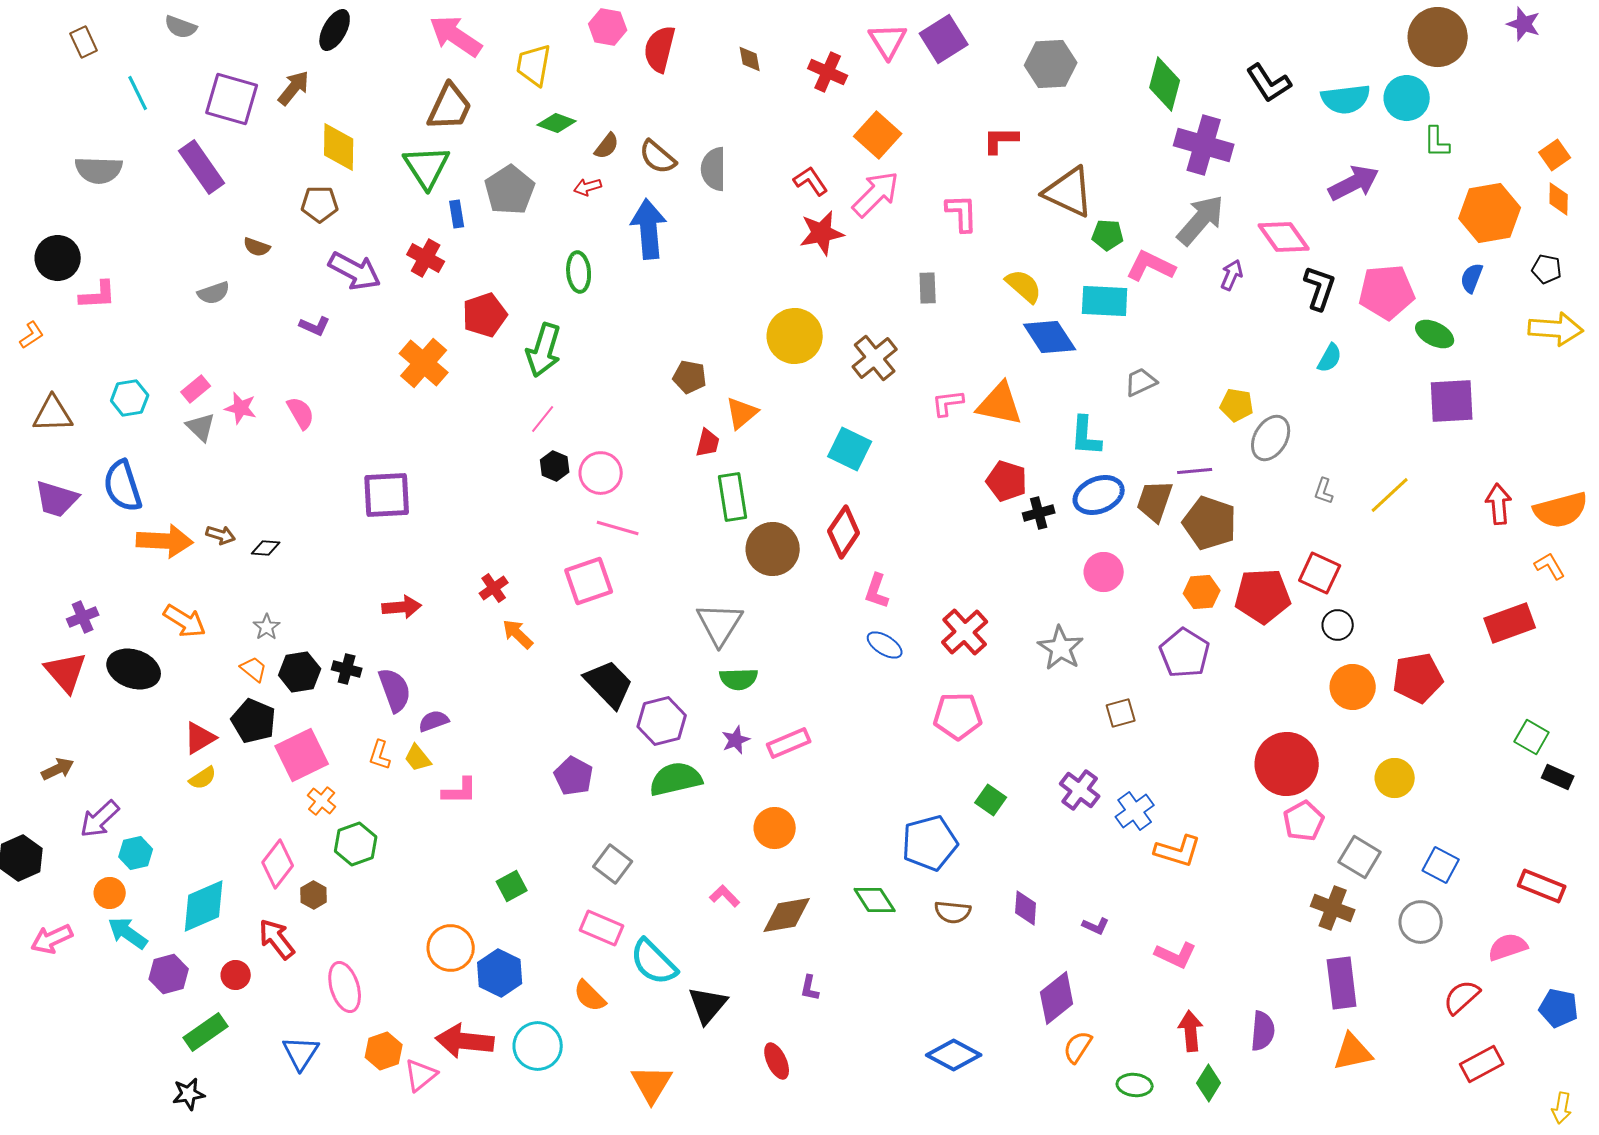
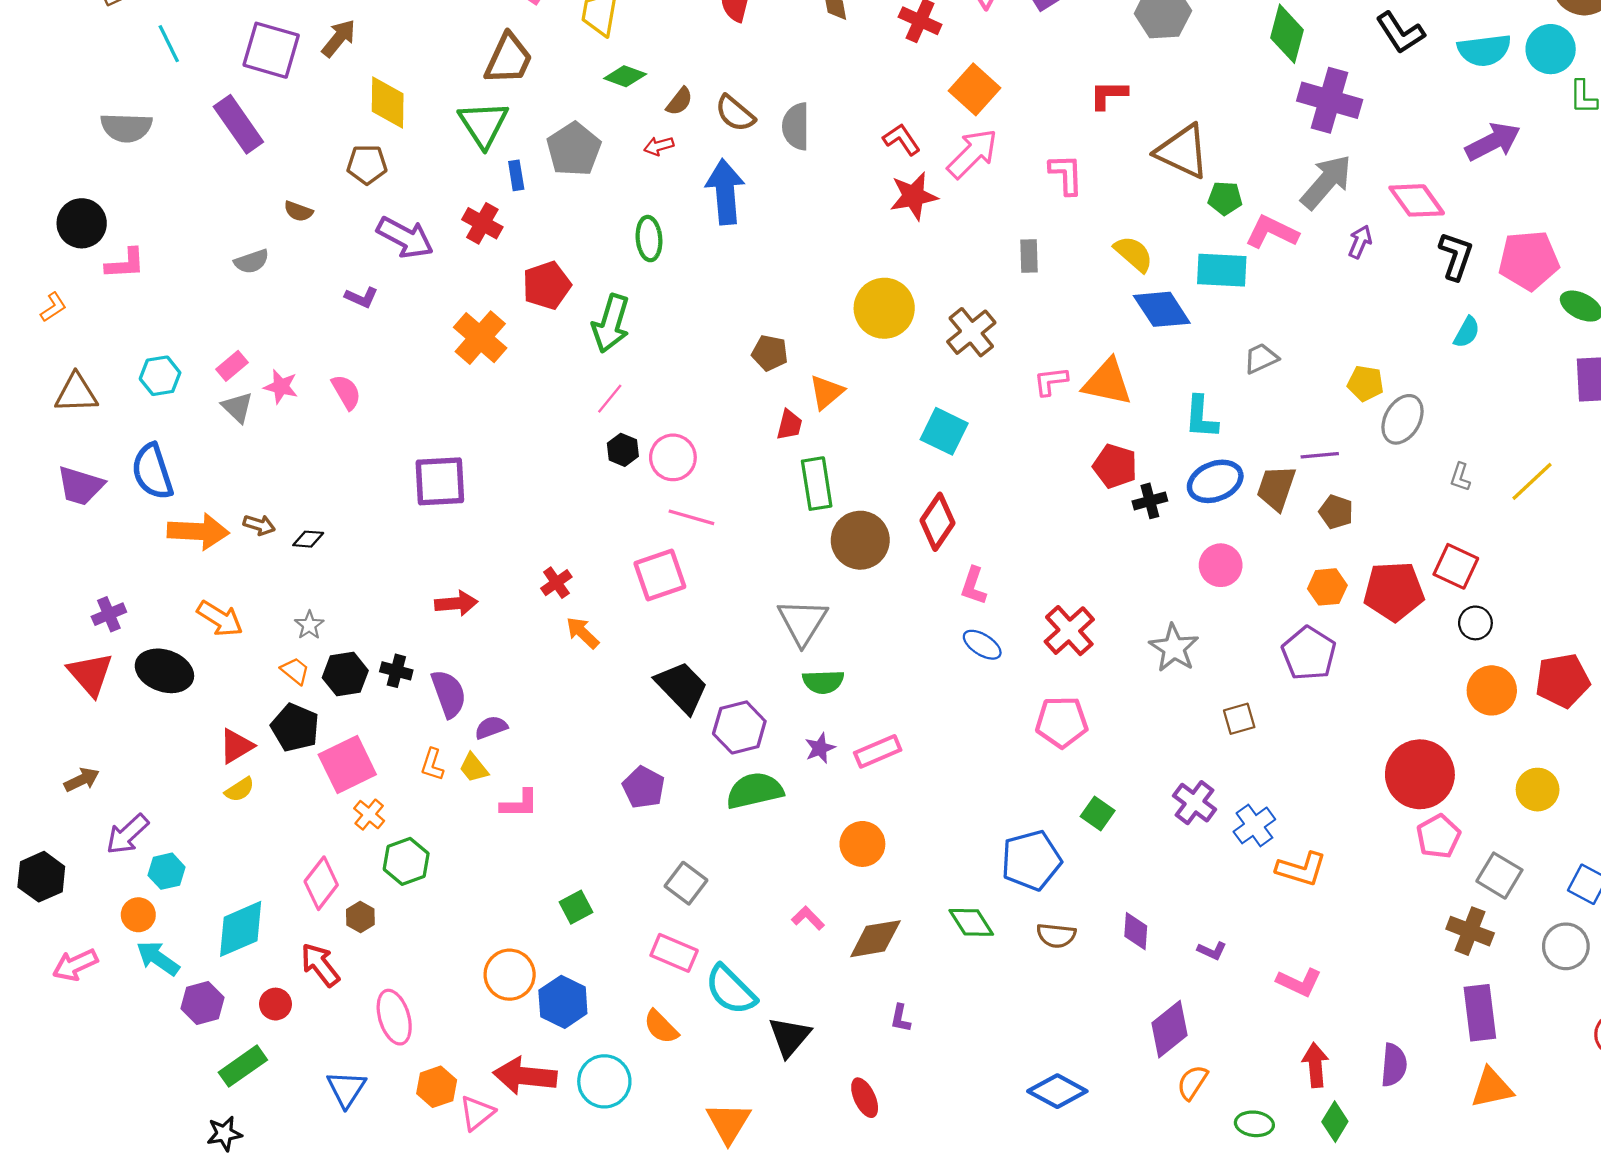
brown pentagon: (1210, 523) -> (1336, 512), size x0.6

